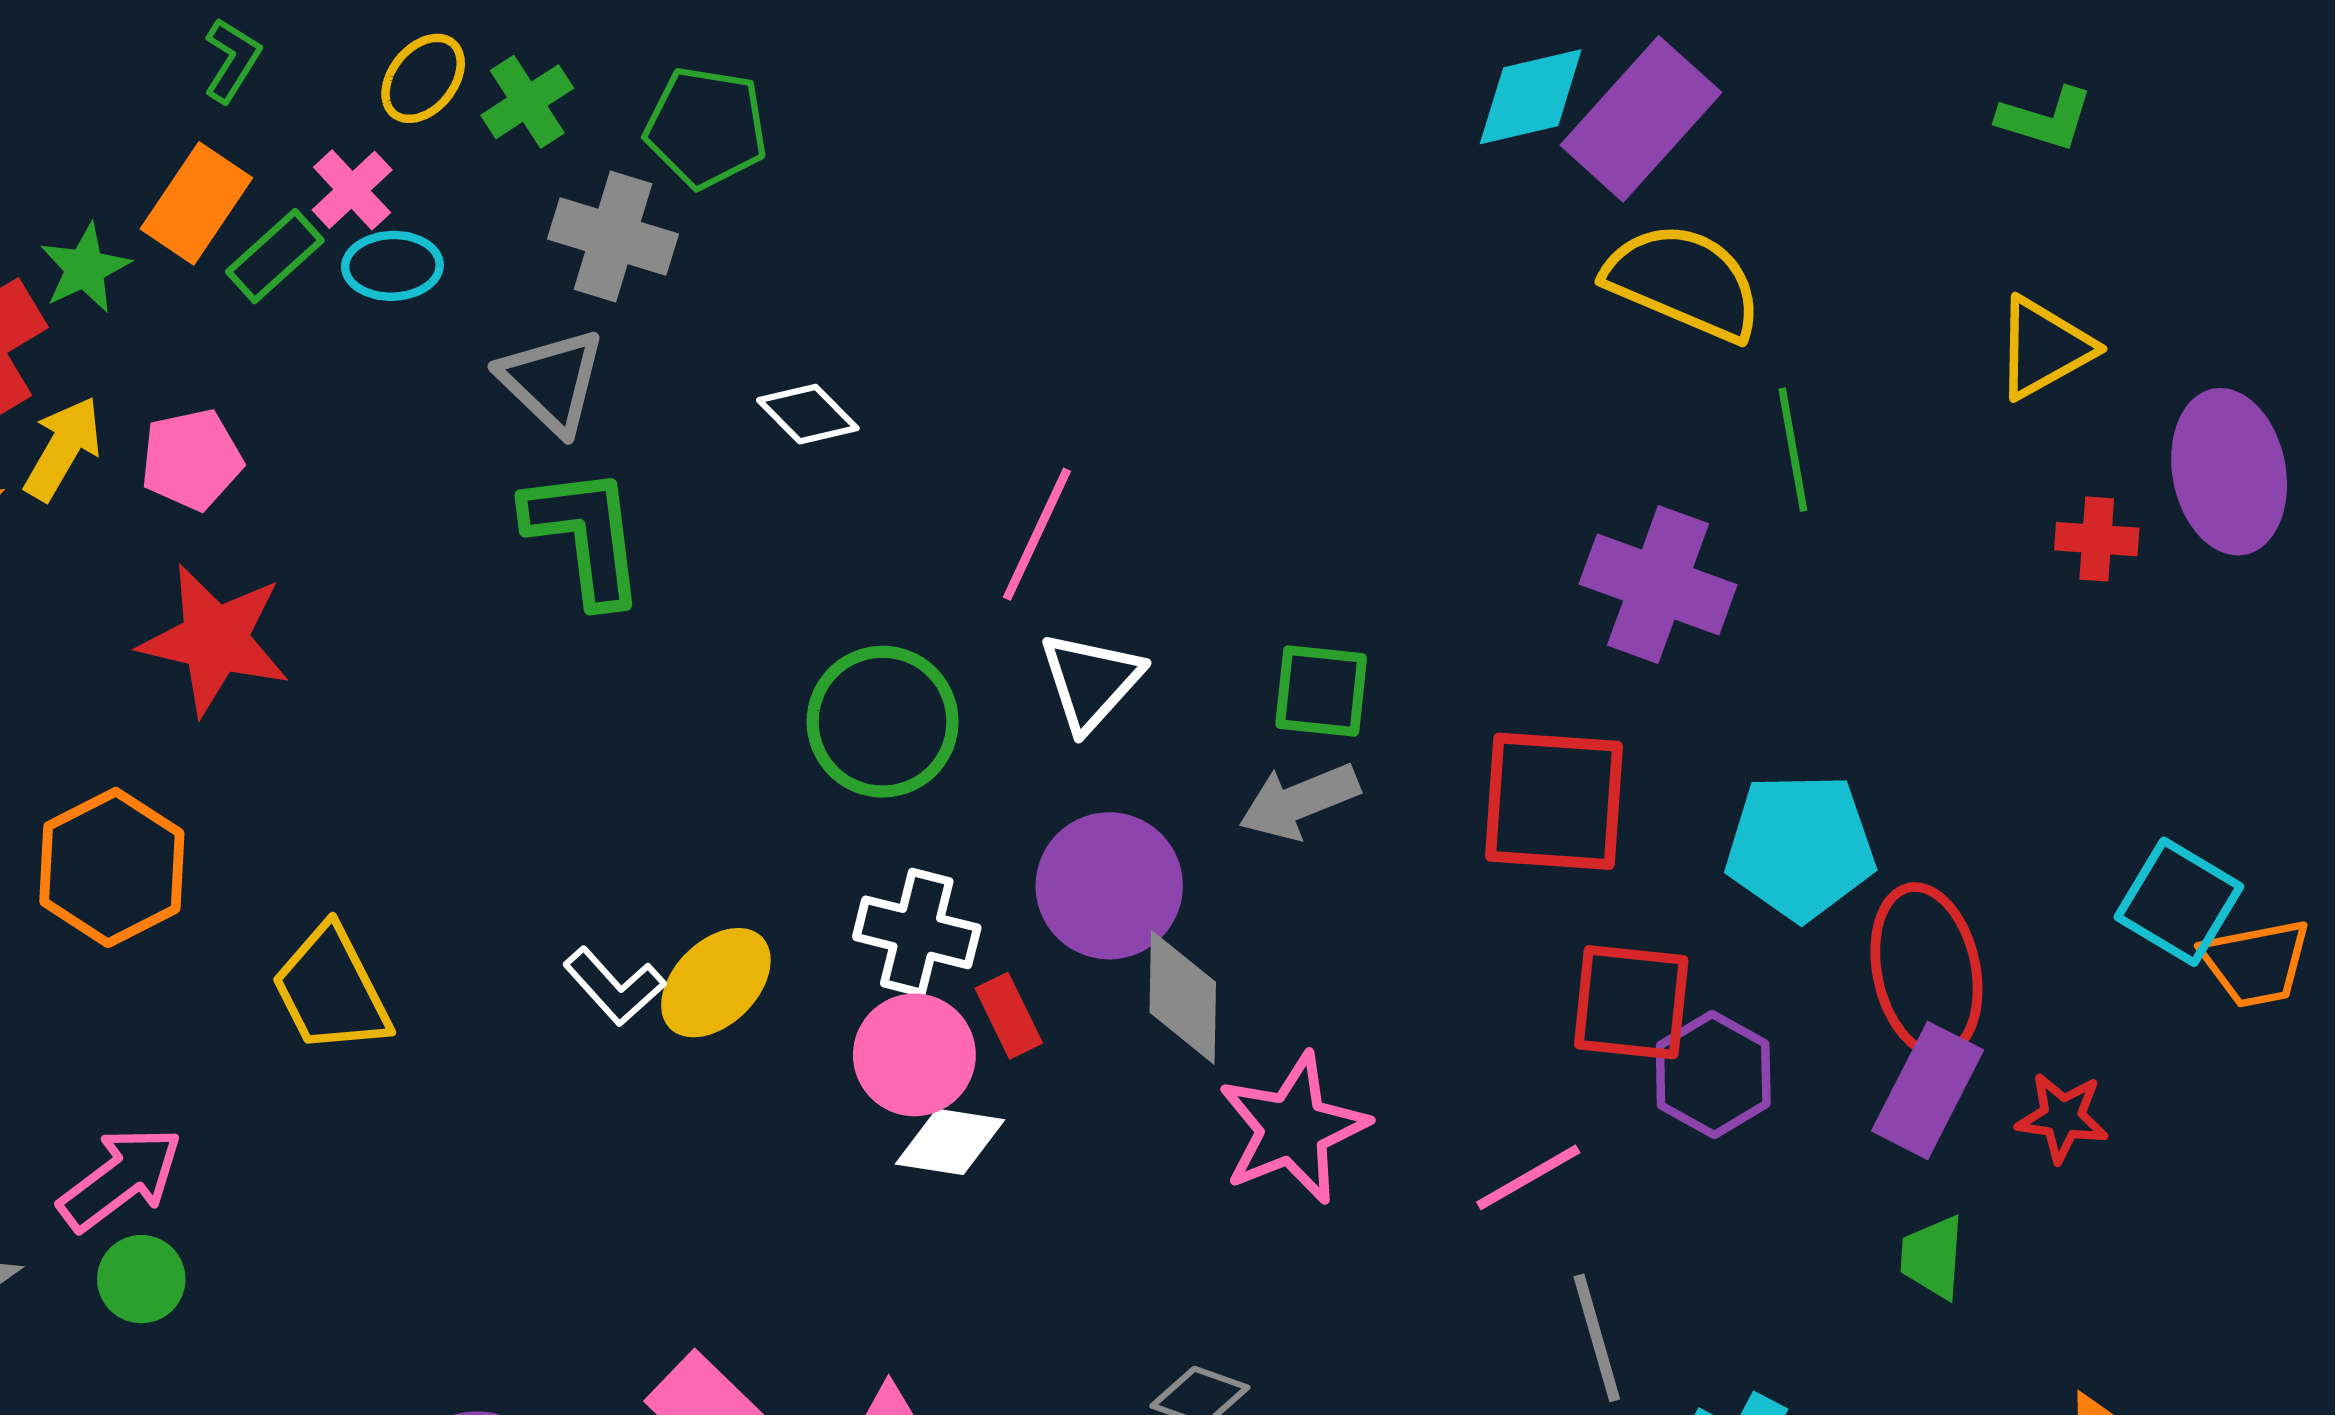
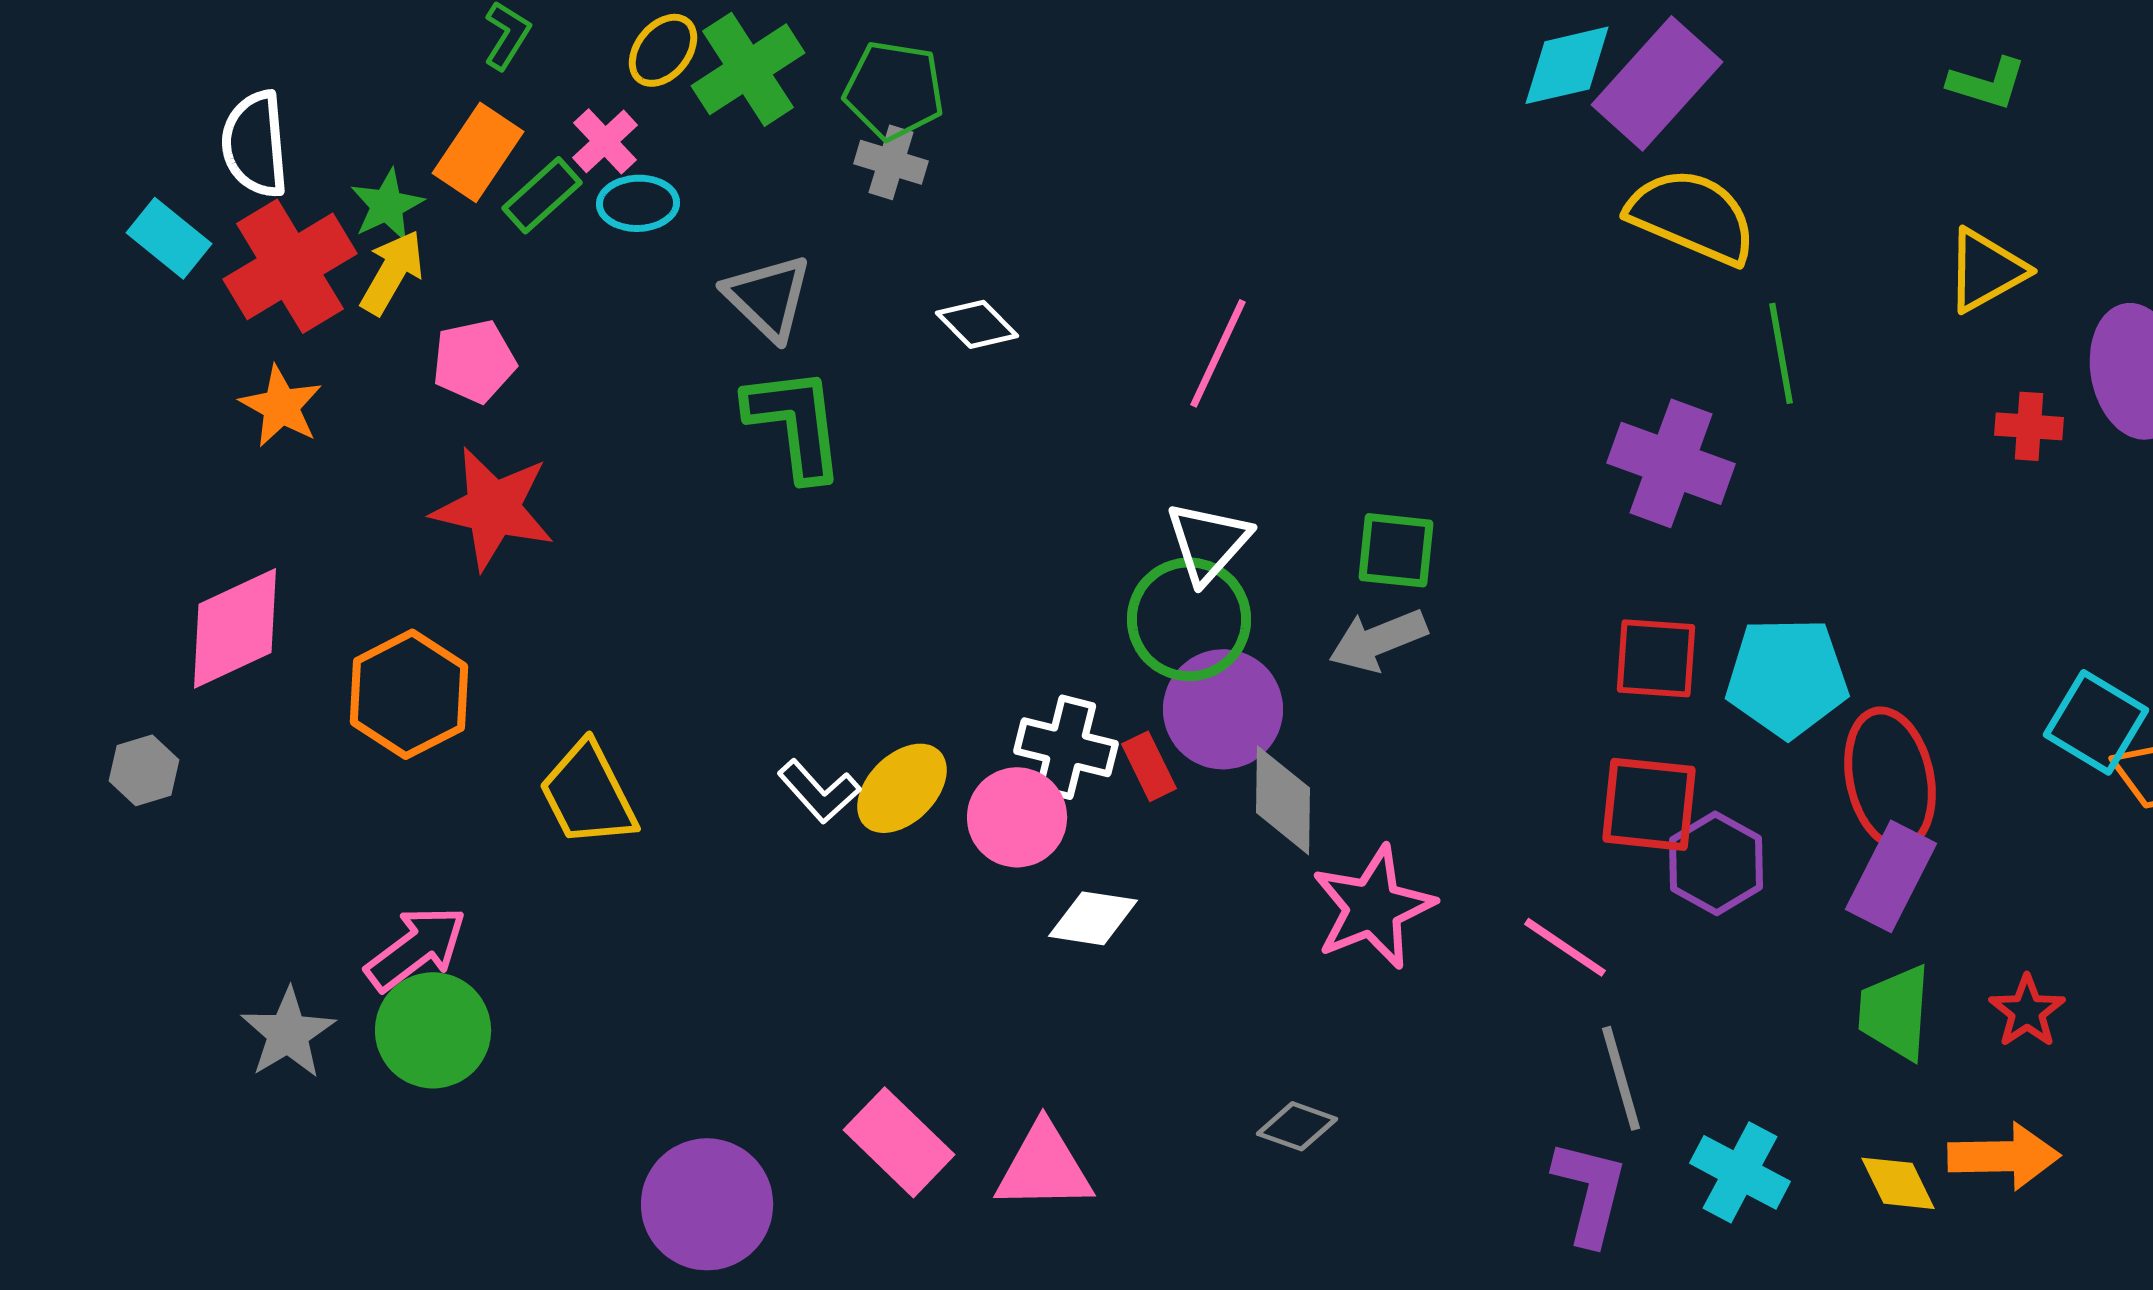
green cross: (527, 102) -> (748, 69), size x1.5
gray cross: (613, 236) -> (891, 162), moved, size x0.7
yellow arrow: (63, 448) -> (392, 272), moved
pink line: (1037, 534) -> (1218, 353), moved
green circle: (883, 722) -> (1189, 619), moved
red square: (1554, 801) -> (1656, 658), moved, size x0.7
red rectangle: (1009, 1016) -> (1149, 766), moved
pink circle: (914, 1055) -> (1017, 817), moved
red star: (2062, 1117) -> (2027, 1011), moved, turned 30
pink line: (1528, 1177) -> (1565, 947), turned 64
green trapezoid: (1933, 1257) -> (1895, 1012), size x1.4
green circle: (141, 1279) -> (433, 1030), size x1.6

